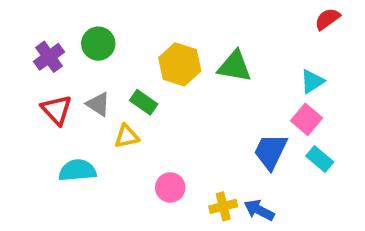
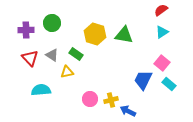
red semicircle: (327, 19) -> (161, 10), moved
purple cross: (49, 57) -> (26, 30), turned 35
cyan triangle: (312, 81) -> (162, 32), moved
yellow cross: (223, 206) -> (111, 100), moved
blue arrow: (259, 210) -> (128, 111), moved

